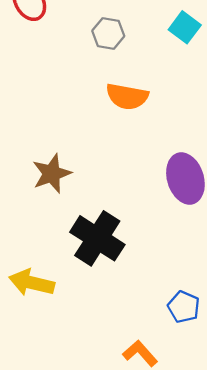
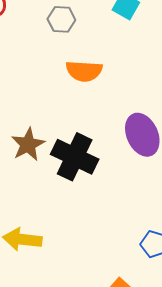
black cross: (97, 238) -> (75, 157), moved

